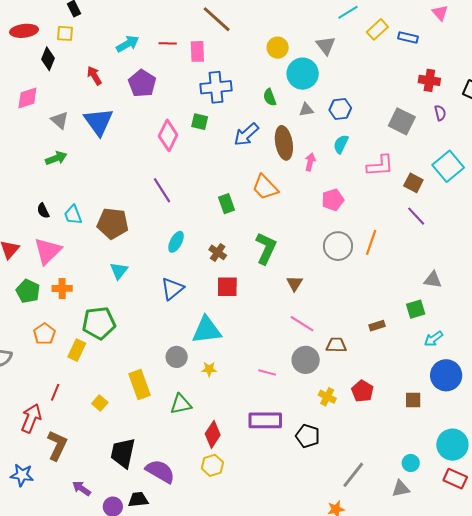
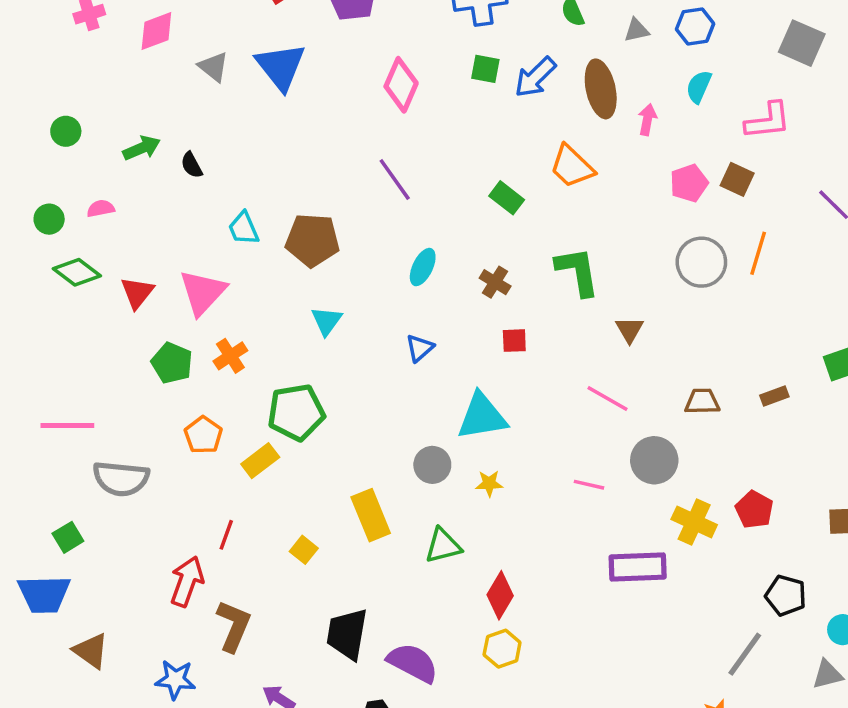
green square: (200, 122) -> (485, 69), moved
green arrow: (56, 158) -> (142, 148), moved
brown square: (413, 183) -> (737, 179), moved
green rectangle: (227, 204) -> (507, 198), turned -30
black semicircle: (43, 211) -> (192, 165), moved
green L-shape: (266, 248) -> (578, 271), turned -32
red square: (227, 287) -> (514, 341), size x0.7
orange cross: (62, 288) -> (230, 356), turned -30
blue triangle: (172, 289) -> (420, 348), size x0.7
pink line: (302, 324) -> (607, 399), moved
brown trapezoid: (336, 345) -> (702, 402), moved
yellow rectangle: (77, 350) -> (260, 461), turned 30
yellow cross: (327, 397) -> (694, 522), size x1.4
purple rectangle: (265, 420) -> (638, 567), moved
black pentagon: (308, 436) -> (786, 596), moved

